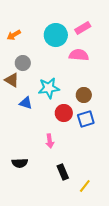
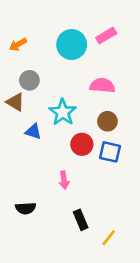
pink semicircle: (79, 55) -> (102, 85), moved
cyan star: (49, 88) -> (63, 112), turned -30
blue square: (86, 119) -> (110, 152), turned 30

